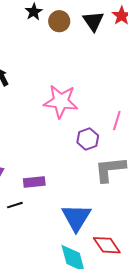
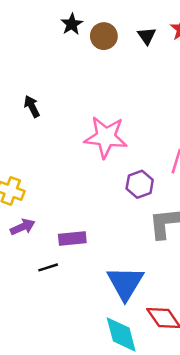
black triangle: (93, 21) -> (147, 36), size x0.7

